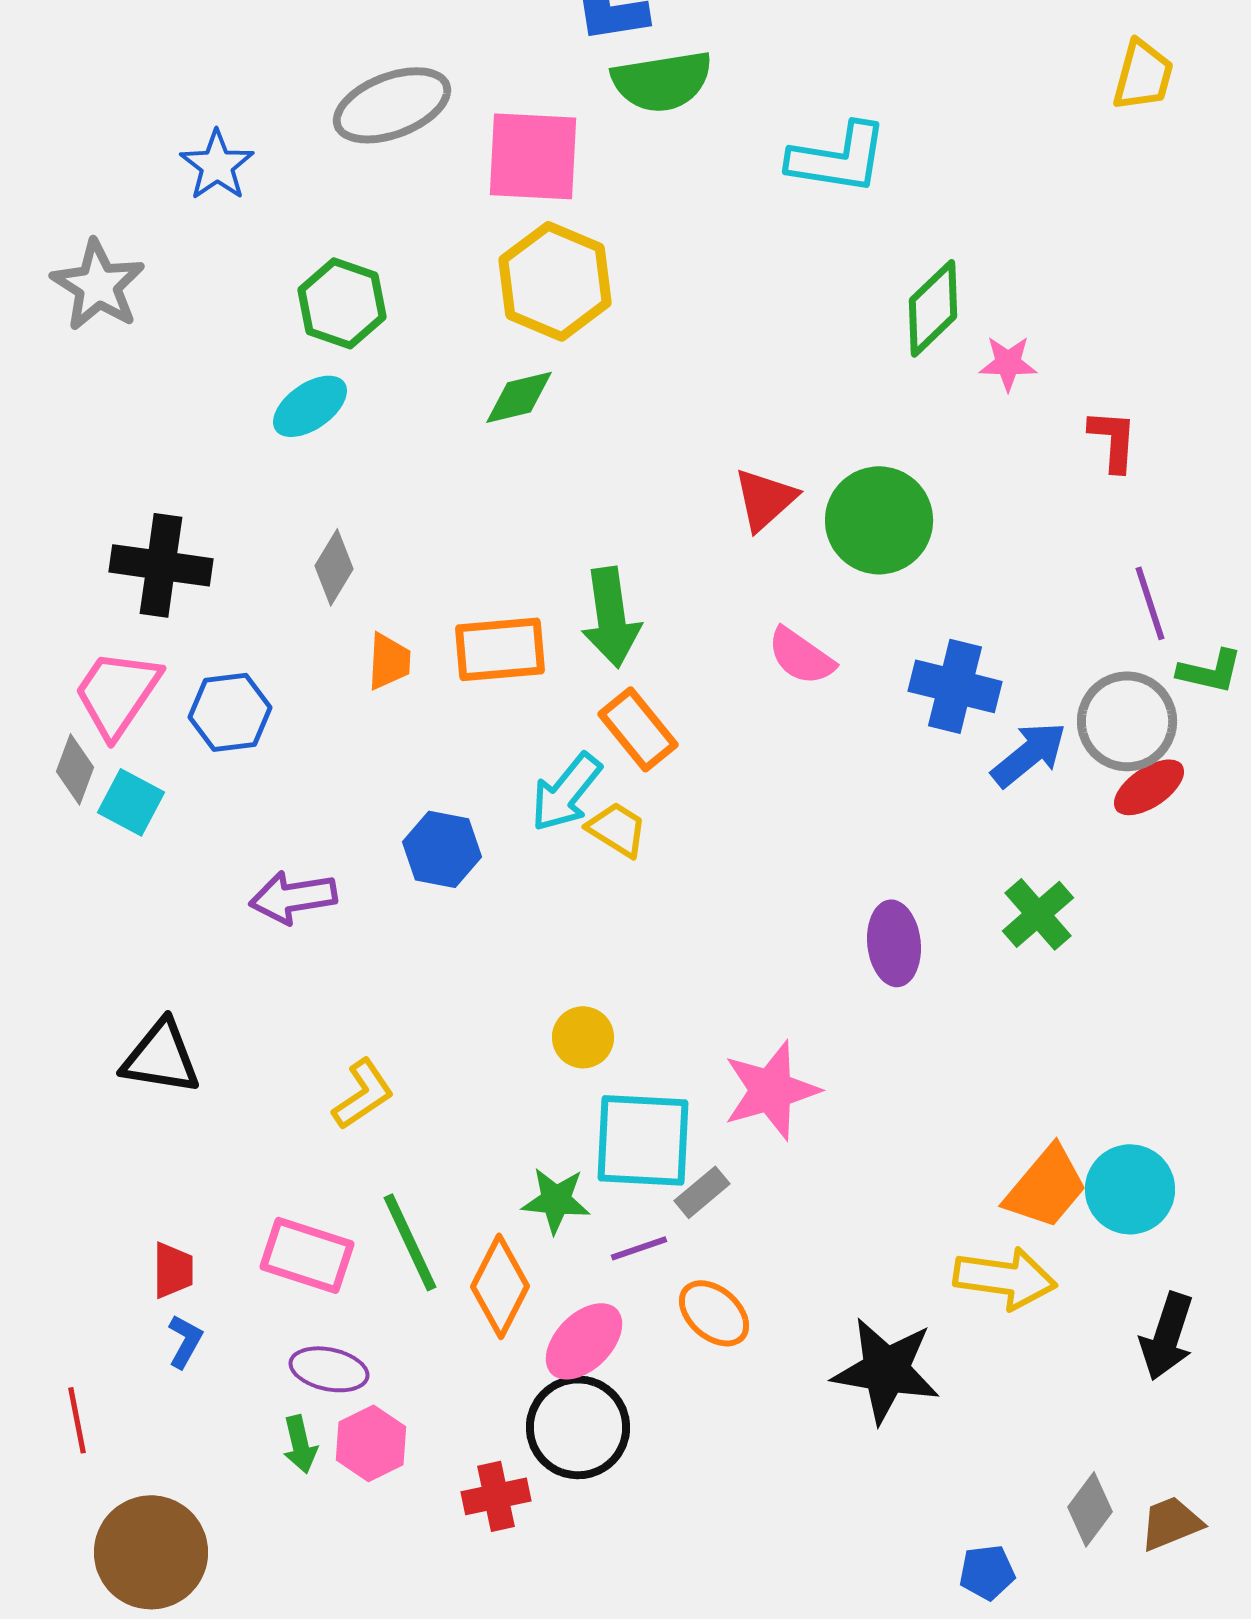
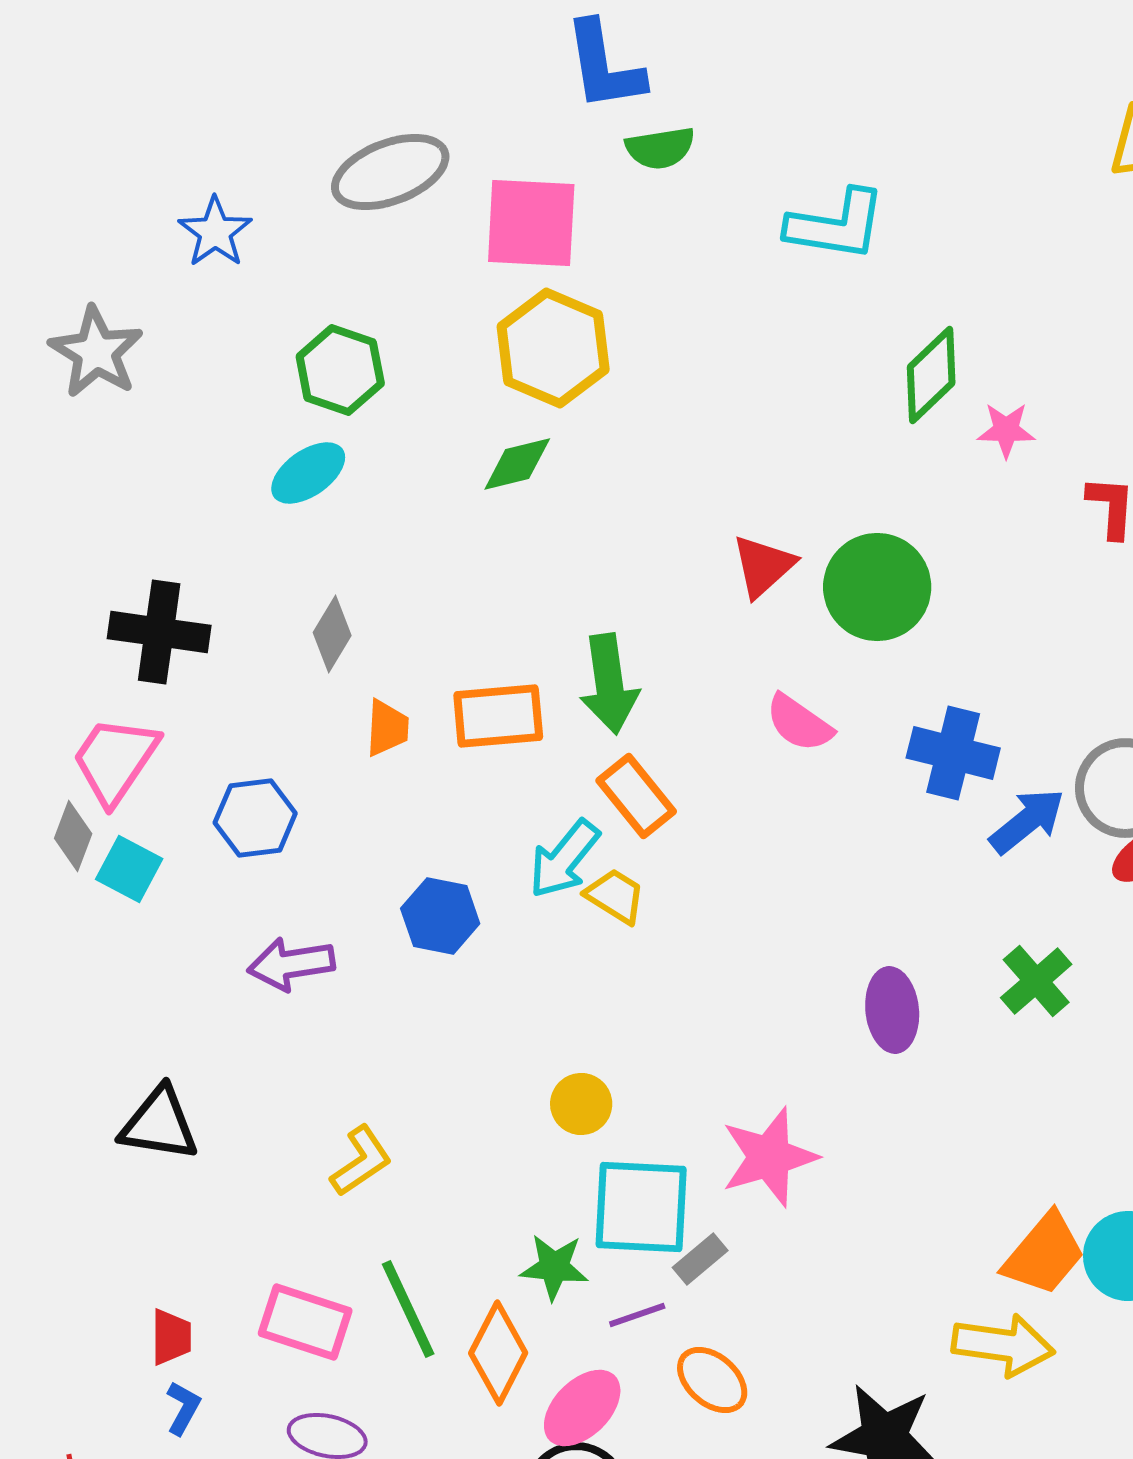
green semicircle: (662, 81) -> (660, 148), size x0.7
blue hexagon: (230, 712) -> (255, 818), moved

